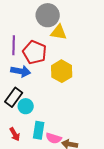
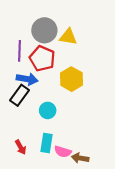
gray circle: (48, 15) -> (44, 30), moved
black rectangle: (14, 97) -> (19, 95), moved
cyan circle: (26, 106) -> (48, 110), moved

